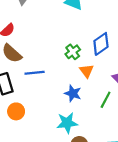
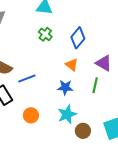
green cross: (73, 52) -> (45, 34), moved
orange circle: (16, 111) -> (31, 115), moved

